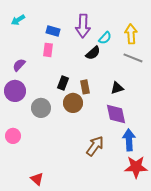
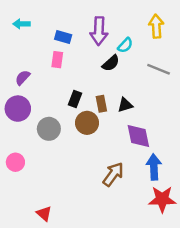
cyan arrow: (18, 20) -> (21, 24), turned 32
yellow arrow: (131, 34) -> (156, 26), moved
black triangle: (117, 88) -> (125, 105), moved

